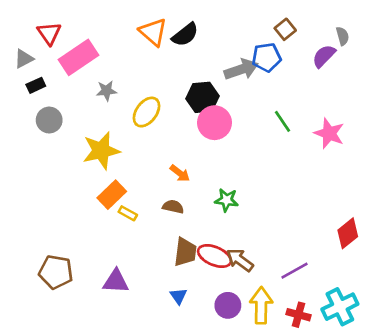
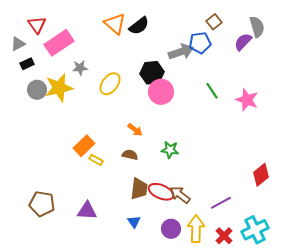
gray semicircle: (343, 36) -> (257, 27), size x1.5
yellow star: (101, 151) -> (59, 88), moved
red cross: (299, 315) -> (224, 236), turned 30

